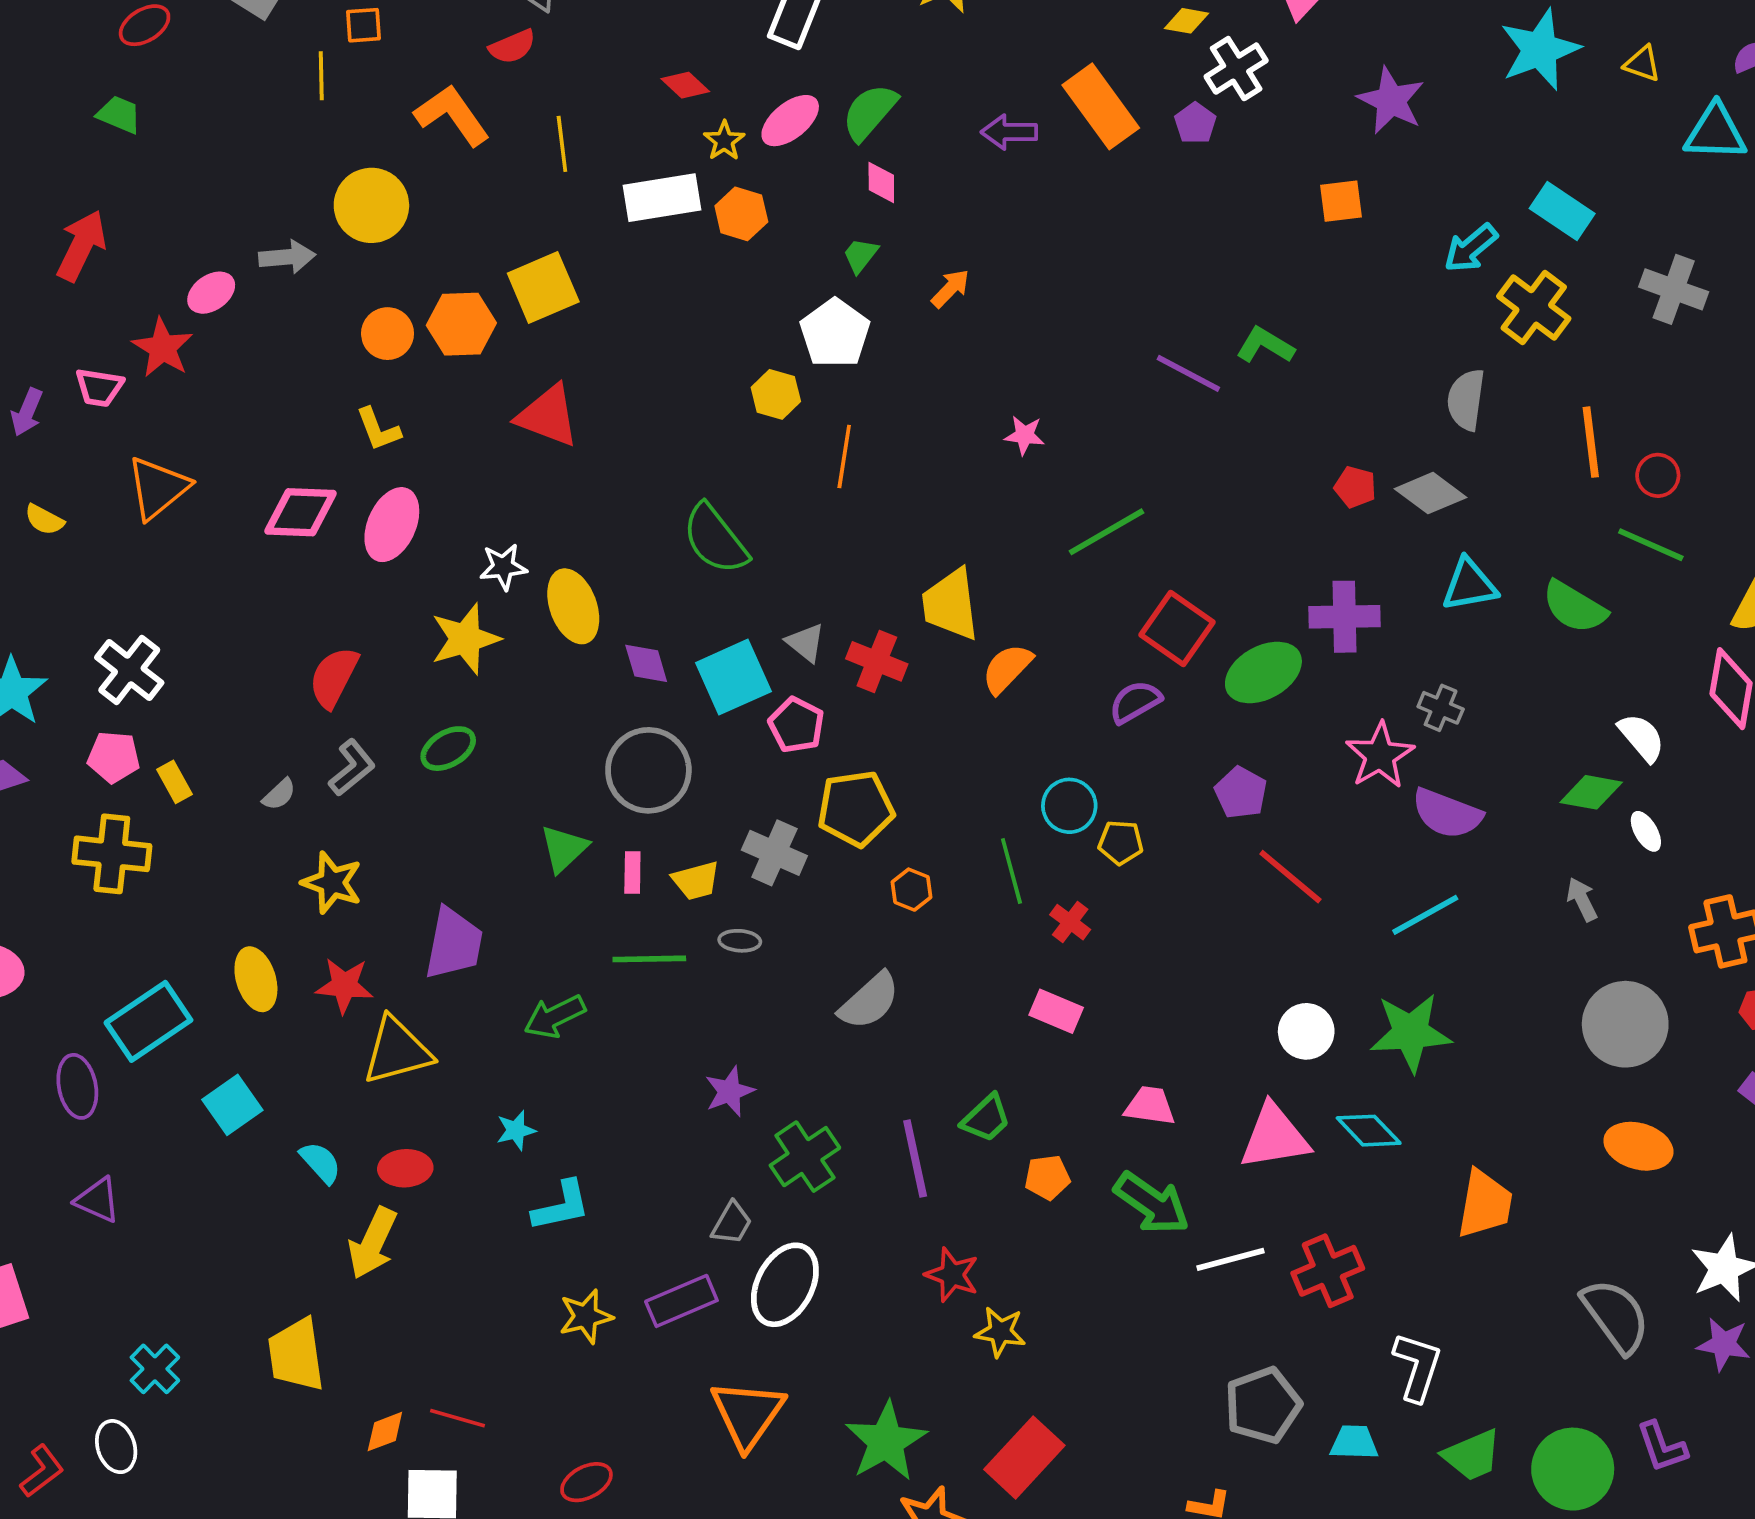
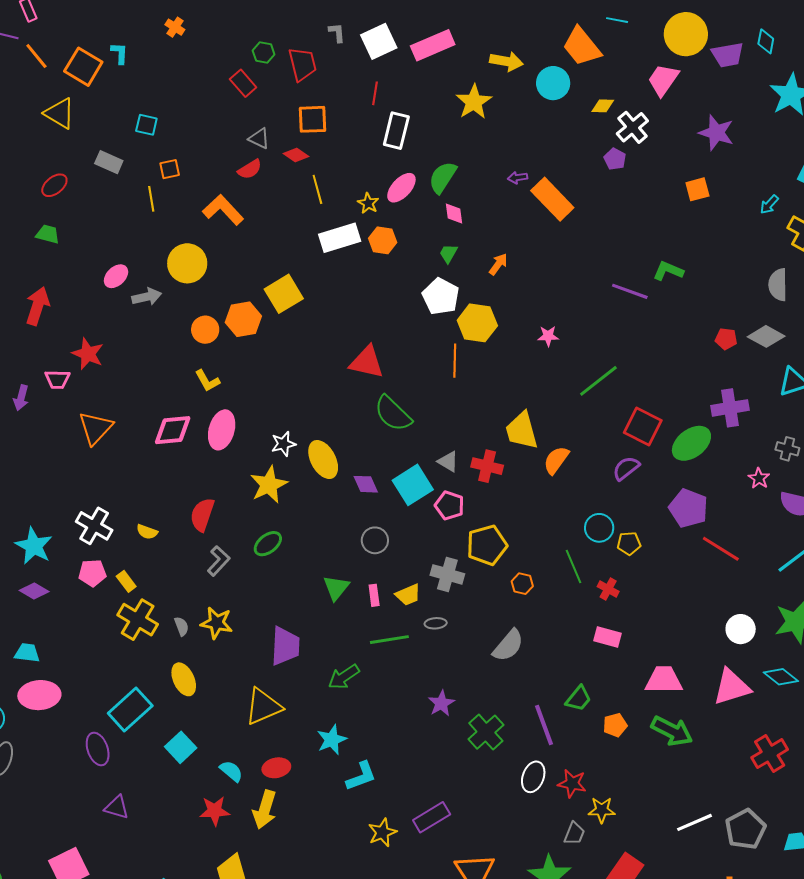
red diamond: (685, 85) -> (296, 155), moved
orange rectangle: (1101, 106) -> (552, 199), moved
purple arrow: (1009, 132) -> (518, 178), size x0.7
yellow line: (562, 144) -> (317, 189), moved
cyan arrow: (1471, 248) -> (769, 204), size x0.7
pink ellipse: (211, 293) -> (116, 276), moved
yellow hexagon: (776, 394) -> (477, 323), moved, size x1.5
red triangle: (548, 416) -> (367, 362), moved
yellow semicircle: (44, 520) -> (147, 532), moved
pink star: (1380, 755) -> (759, 478), size x0.6
gray circle: (648, 770) -> (375, 540), size x0.6
purple pentagon: (1241, 793) -> (688, 508), size x1.4
gray semicircle: (279, 794) -> (182, 626), moved, turned -60
yellow cross: (112, 854) -> (138, 620), moved, turned 33
red star: (344, 985) -> (215, 811), moved
pink trapezoid: (1150, 1106) -> (664, 680), size x1.4
cyan star: (516, 1130) -> (332, 740), size x1.4
gray trapezoid: (732, 1223) -> (574, 833), moved
white line: (1231, 1259) -> (695, 822), moved
white ellipse: (785, 1285) -> (533, 777), moved, size x0.7

